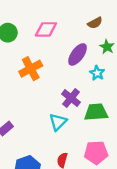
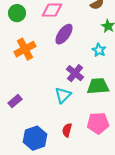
purple ellipse: (78, 54) -> (64, 34), moved
orange cross: (31, 69) -> (25, 49), moved

